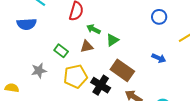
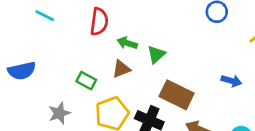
blue semicircle: (27, 24) -> (22, 71), moved
blue arrow: (159, 58) -> (231, 81), moved

